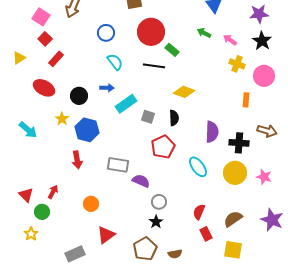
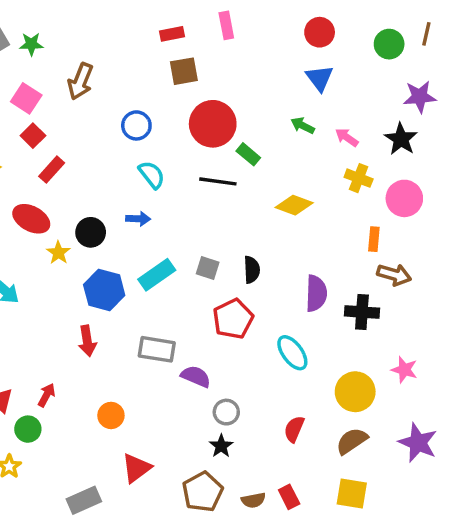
purple star: (259, 14) -> (420, 97), moved
yellow diamond: (184, 92) -> (294, 205), moved
cyan rectangle: (126, 104) -> (157, 275), moved
yellow star: (62, 119) -> (58, 253), moved
brown arrow: (267, 131) -> (394, 275), moved
yellow circle: (235, 173) -> (355, 392), moved
red rectangle: (206, 234) -> (289, 497), moved

